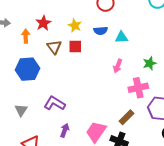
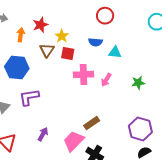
yellow star: (75, 26) -> (62, 36), moved
pink cross: (138, 88) -> (83, 74), moved
purple L-shape: (55, 103) -> (29, 97), moved, turned -50
brown rectangle: (127, 117) -> (92, 123), moved

